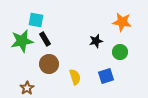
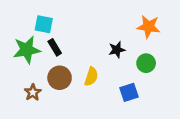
yellow semicircle: (75, 77) -> (91, 77), moved, turned 35
brown star: (27, 88) -> (33, 92), moved

